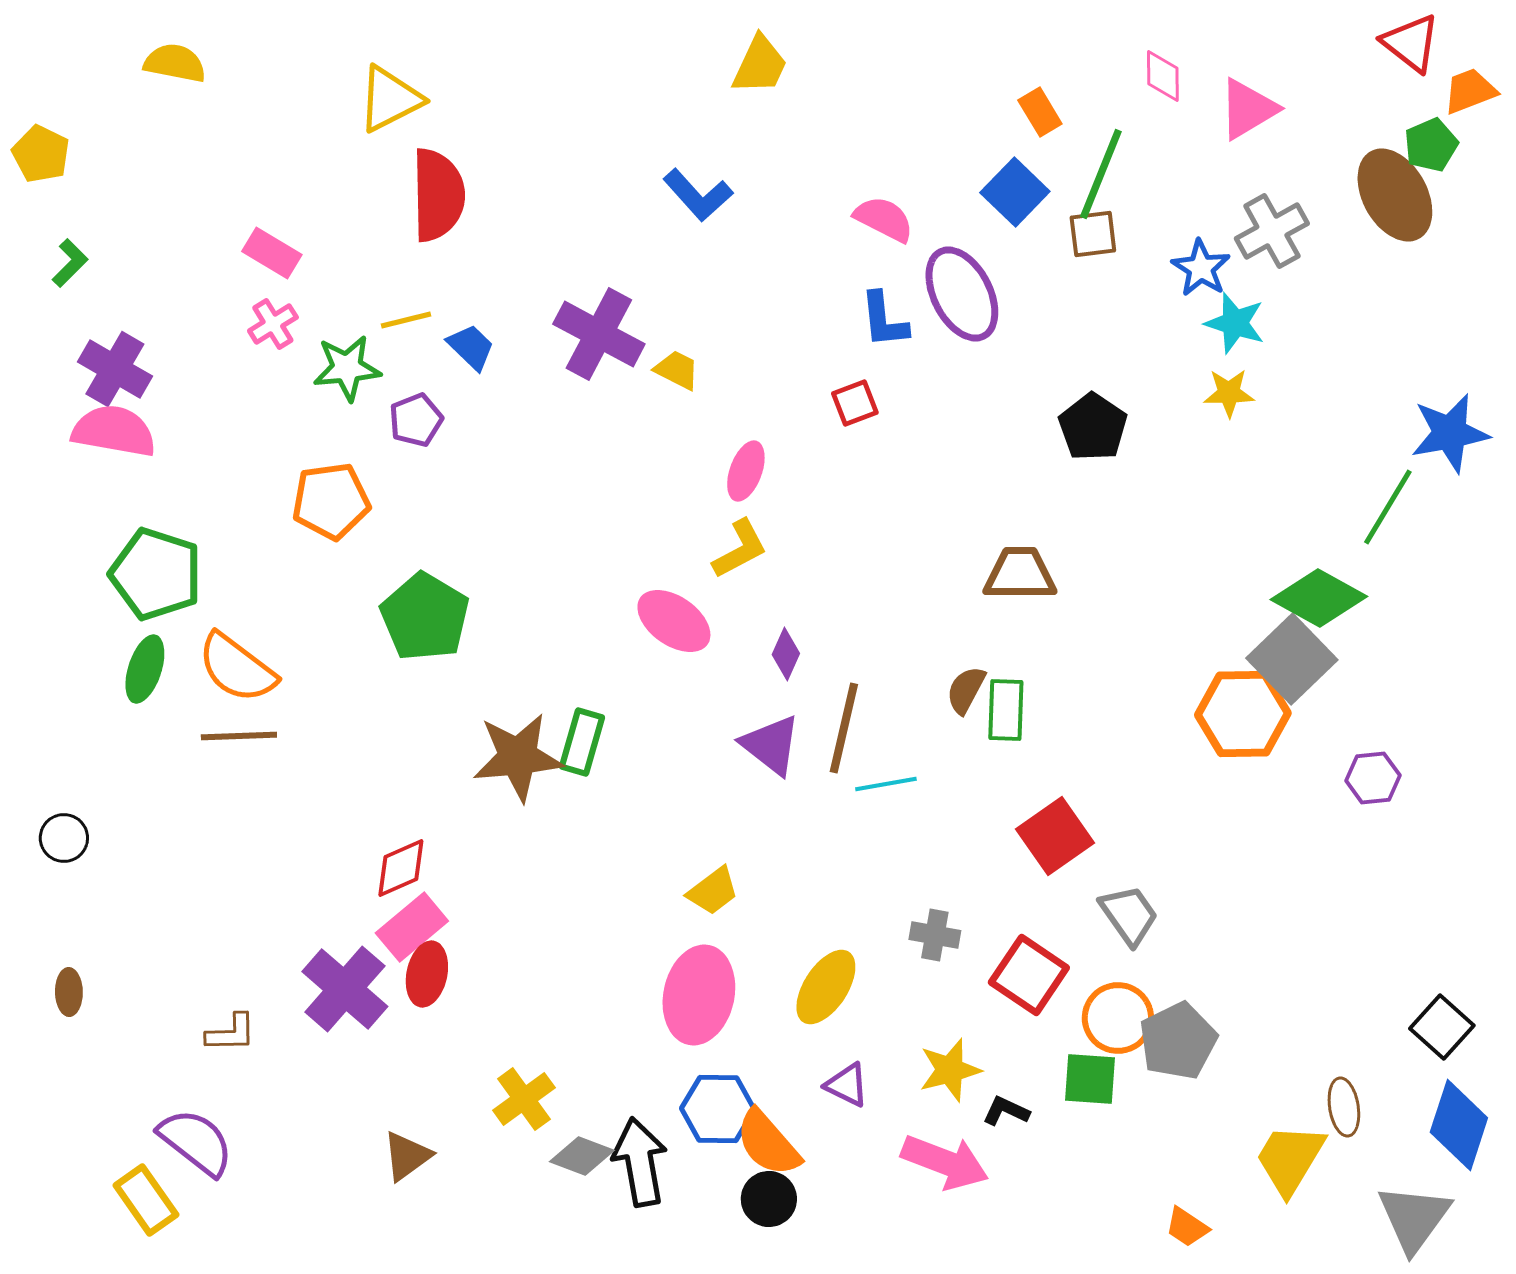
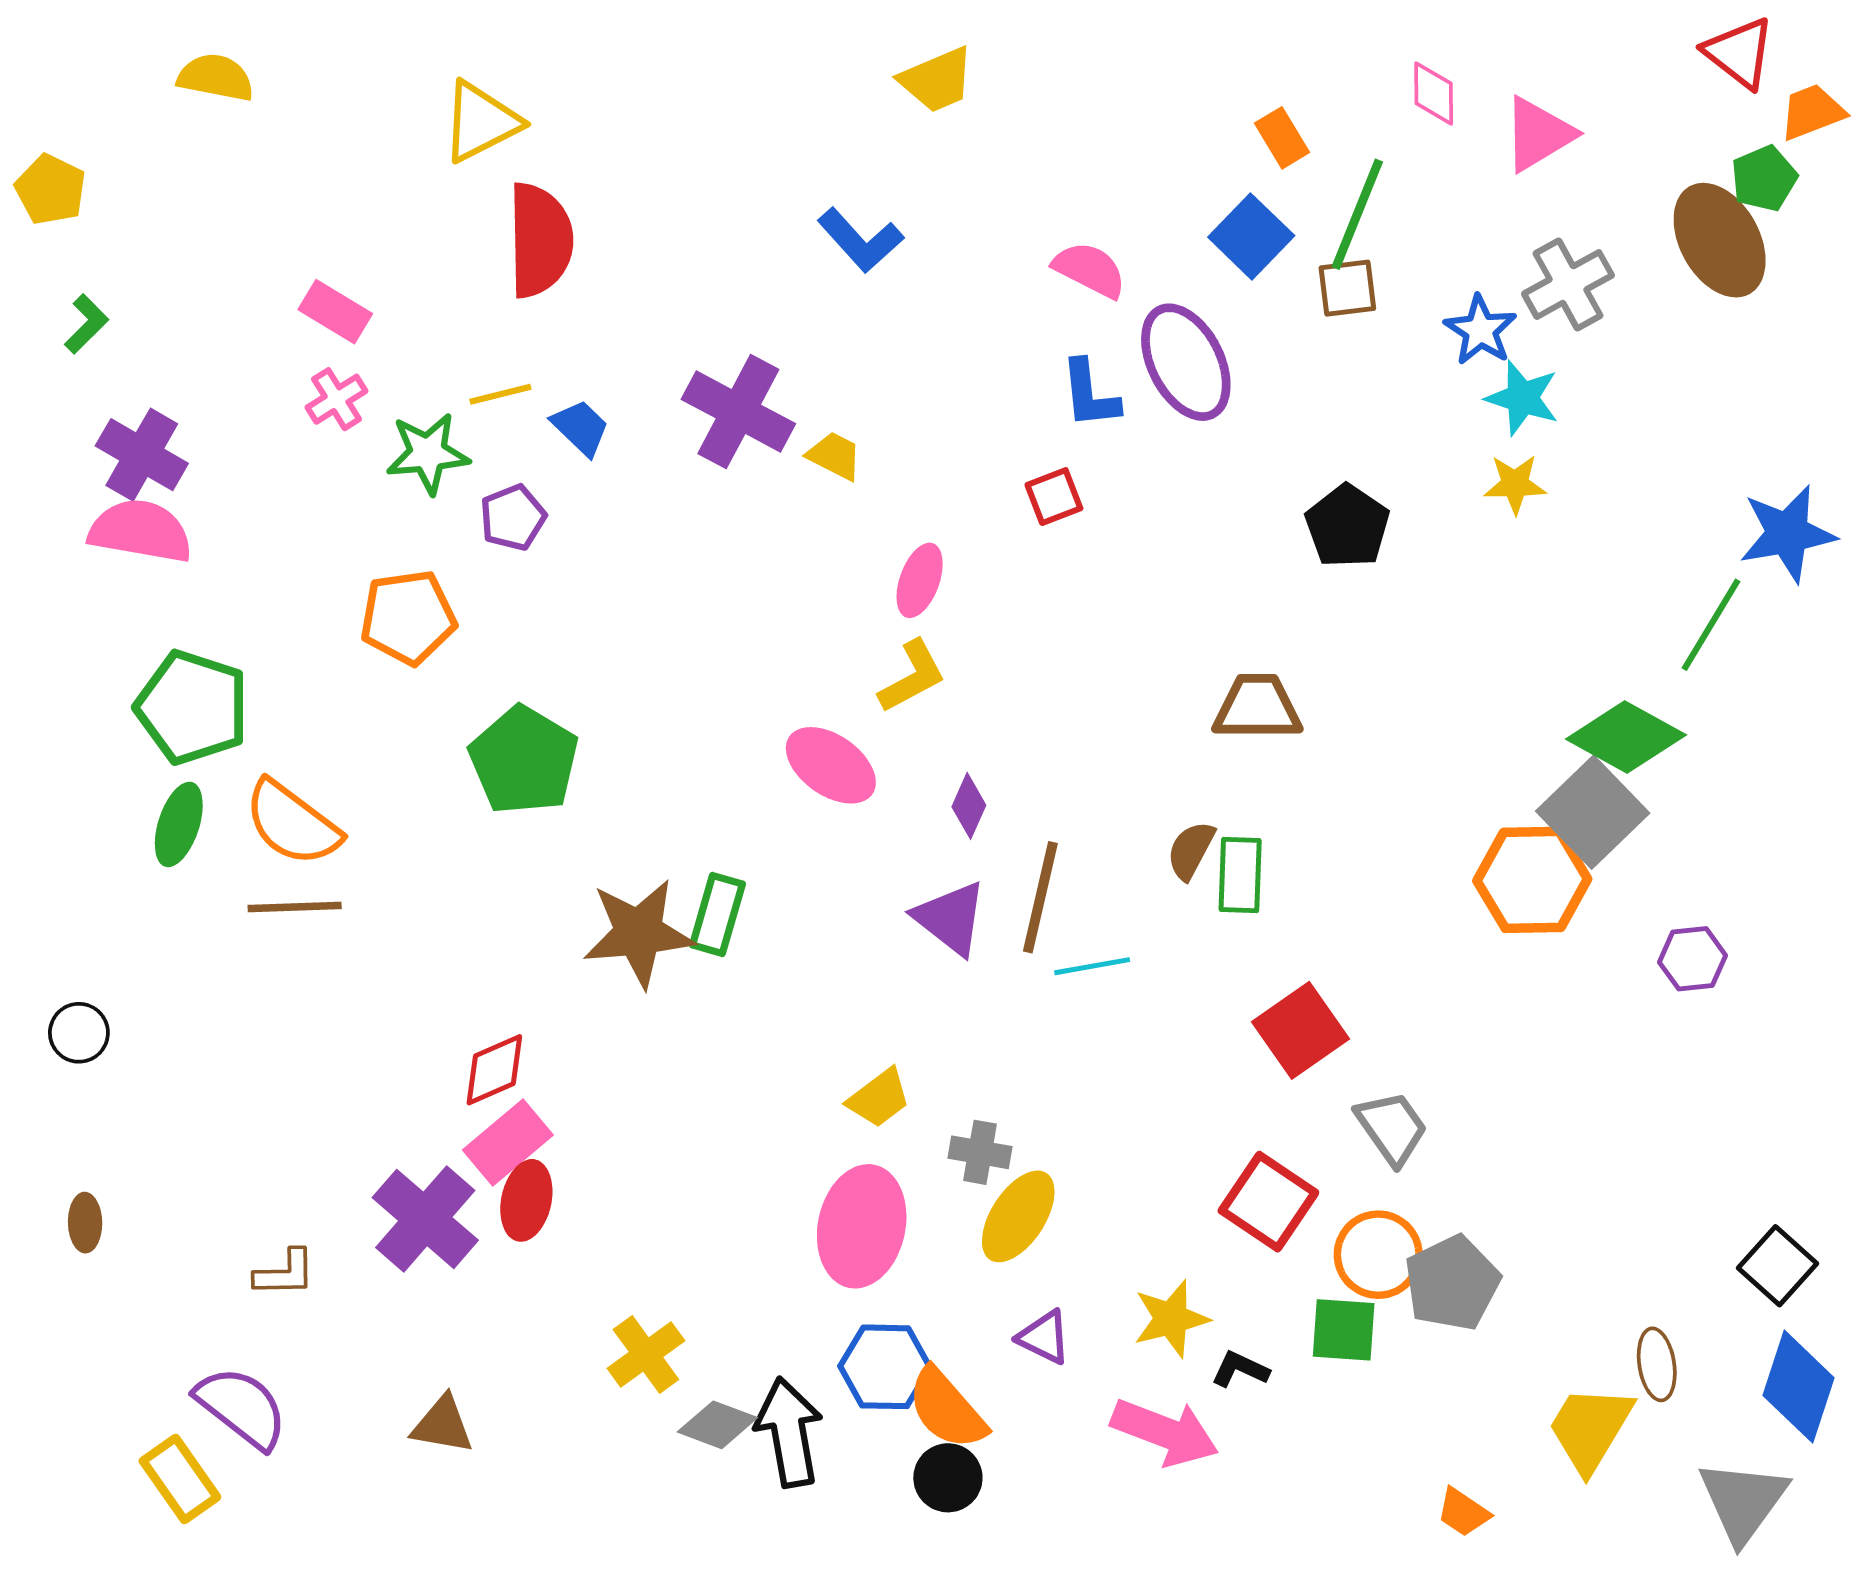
yellow trapezoid: (760, 65) -> (937, 80), turned 42
gray cross: (935, 935) -> (980, 1152), moved
brown triangle: (407, 1156) -> (443, 1425), moved, turned 46

